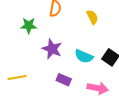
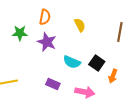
purple star: (52, 49) -> (47, 42), moved

